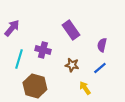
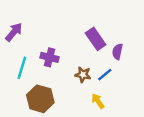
purple rectangle: (71, 30) -> (96, 39), moved
blue line: (100, 68) -> (105, 75), moved

